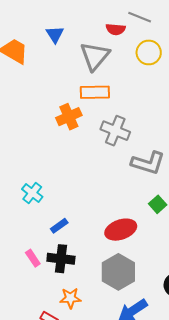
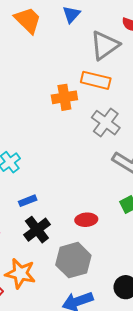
red ellipse: (121, 230) -> (86, 220), size x0.7
black cross: (61, 259) -> (37, 230), moved, turned 32
orange star: (70, 298) -> (20, 273), size x1.4

